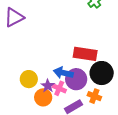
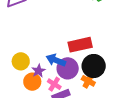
red rectangle: (85, 54) -> (80, 45), turned -30
pink cross: (59, 88) -> (54, 84), moved
orange cross: (94, 96) -> (88, 81), moved

